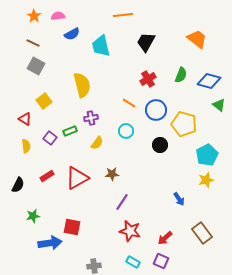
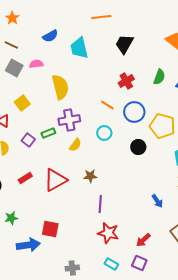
pink semicircle: (58, 16) -> (36, 64), moved
purple cross: (91, 118) -> (69, 120), size x1.5
purple line: (122, 202) -> (100, 204), turned -30

